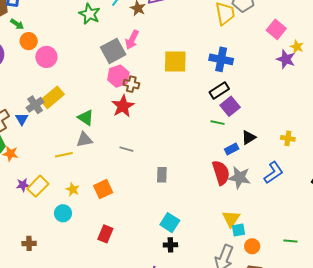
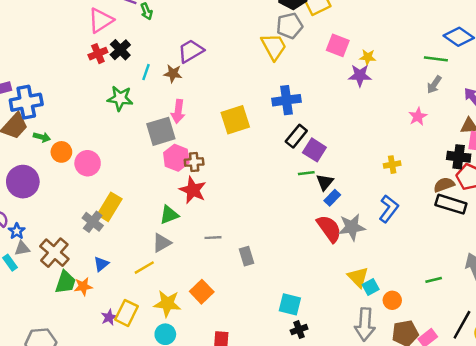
gray square: (113, 51) -> (161, 131), turned 30
green triangle: (86, 118) -> (169, 215), moved, turned -36
blue triangle: (22, 119) -> (101, 264), moved, turned 40
black triangle: (249, 137) -> (325, 182), moved
gray rectangle: (162, 175) -> (246, 256), moved
yellow star: (73, 189) -> (167, 304), size x1.6

